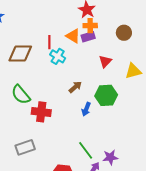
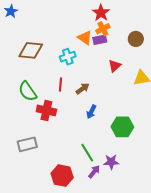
orange cross: (90, 26) -> (103, 29), turned -32
red line: (49, 42) -> (61, 85), moved
cyan cross: (58, 56) -> (68, 57), turned 35
green hexagon: (106, 95) -> (122, 127), moved

